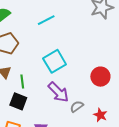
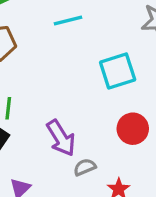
cyan square: (55, 61) -> (118, 71), moved

